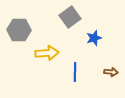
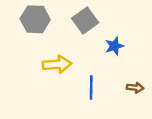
gray hexagon: (19, 30) -> (35, 19), moved

